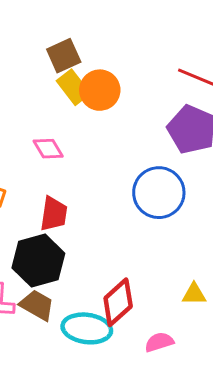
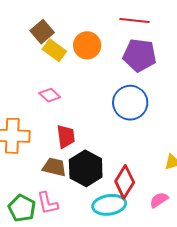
orange circle: (100, 90) -> (87, 45), moved
black hexagon: (38, 261) -> (86, 168), moved
brown trapezoid: (37, 305) -> (54, 167), moved

